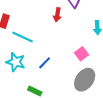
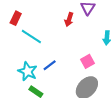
cyan star: (16, 62) -> (28, 71), moved

